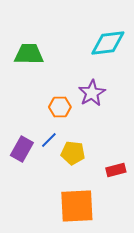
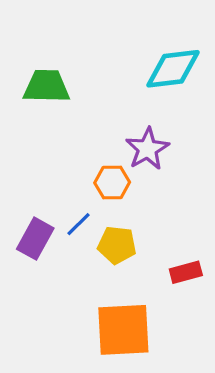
orange hexagon: (60, 107) -> (112, 182), moved

